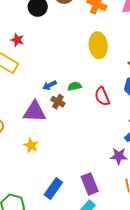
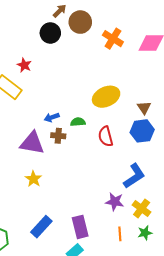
yellow ellipse: (98, 45) -> (106, 97), moved, turned 65
brown cross: (58, 102) -> (58, 136), turned -32
yellow star: (31, 146) -> (33, 179), moved

